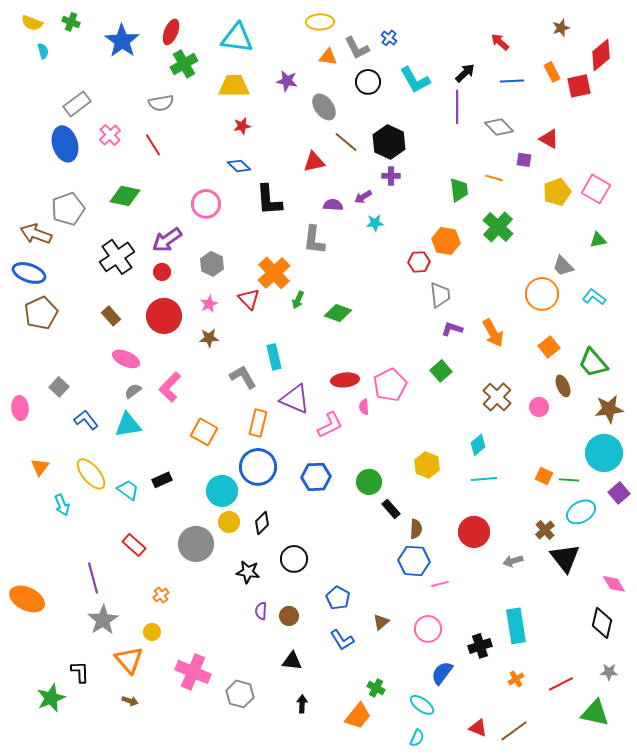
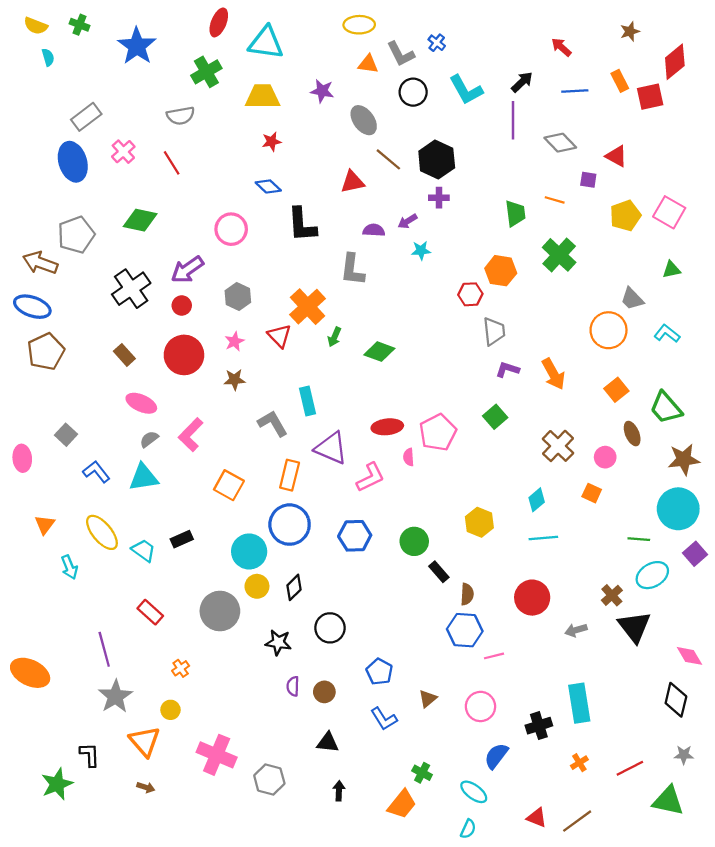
red ellipse: (171, 32) -> (219, 22), moved
orange square: (544, 476) -> (592, 493), moved

